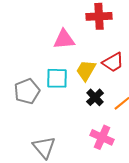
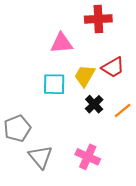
gray pentagon: (27, 91) -> (17, 128), moved
pink cross: (102, 137) -> (88, 157), moved

